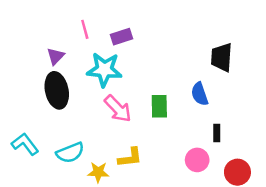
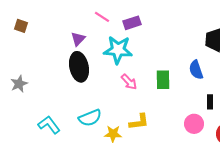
pink line: (85, 29) -> (102, 17), turned -42
pink arrow: (118, 109) -> (129, 82), size x0.7
cyan L-shape: (25, 144) -> (49, 125), moved

